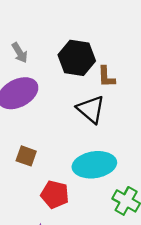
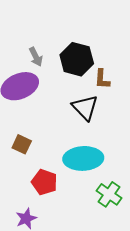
gray arrow: (20, 53) -> (36, 57), moved

